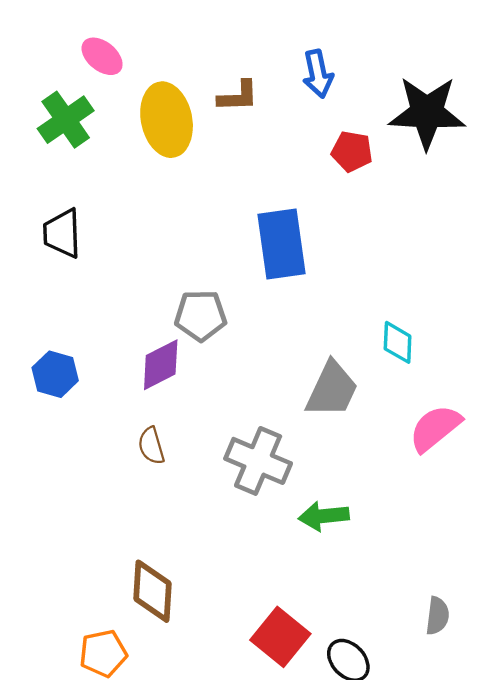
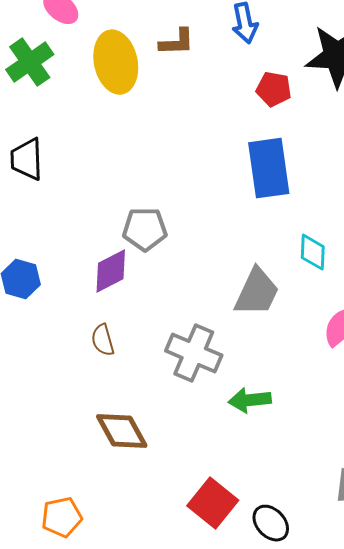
blue rectangle: (281, 244) -> (269, 168), moved
brown diamond: (152, 591) -> (122, 431), moved, turned -32

